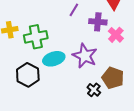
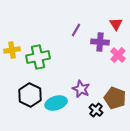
purple star: (85, 56) -> (81, 89), moved, size x0.7
cyan ellipse: (54, 59) -> (56, 103), moved

